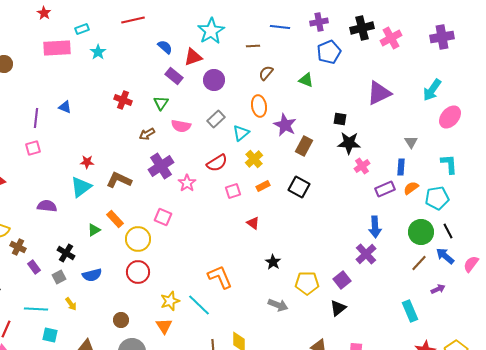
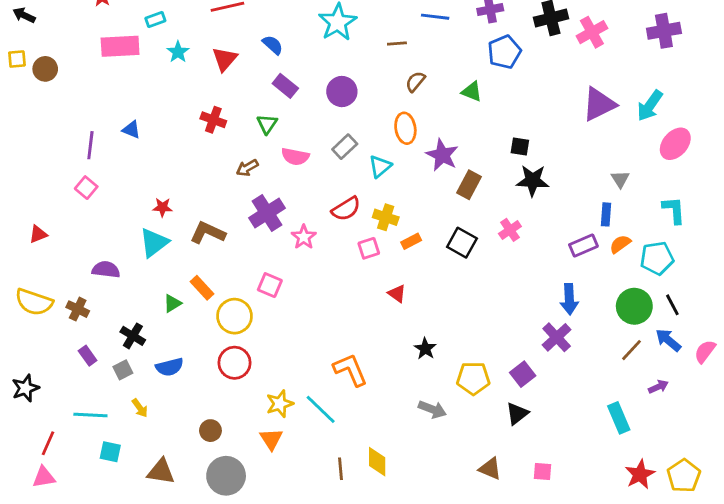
red triangle: (193, 57) -> (225, 59), moved, turned -30
purple triangle: (379, 93) -> (599, 104), moved
pink square: (33, 148) -> (86, 188), turned -35
yellow cross: (254, 159) -> (386, 217), moved, turned -30
pink cross: (362, 166) -> (510, 230), moved
brown cross: (18, 247) -> (78, 309), moved

